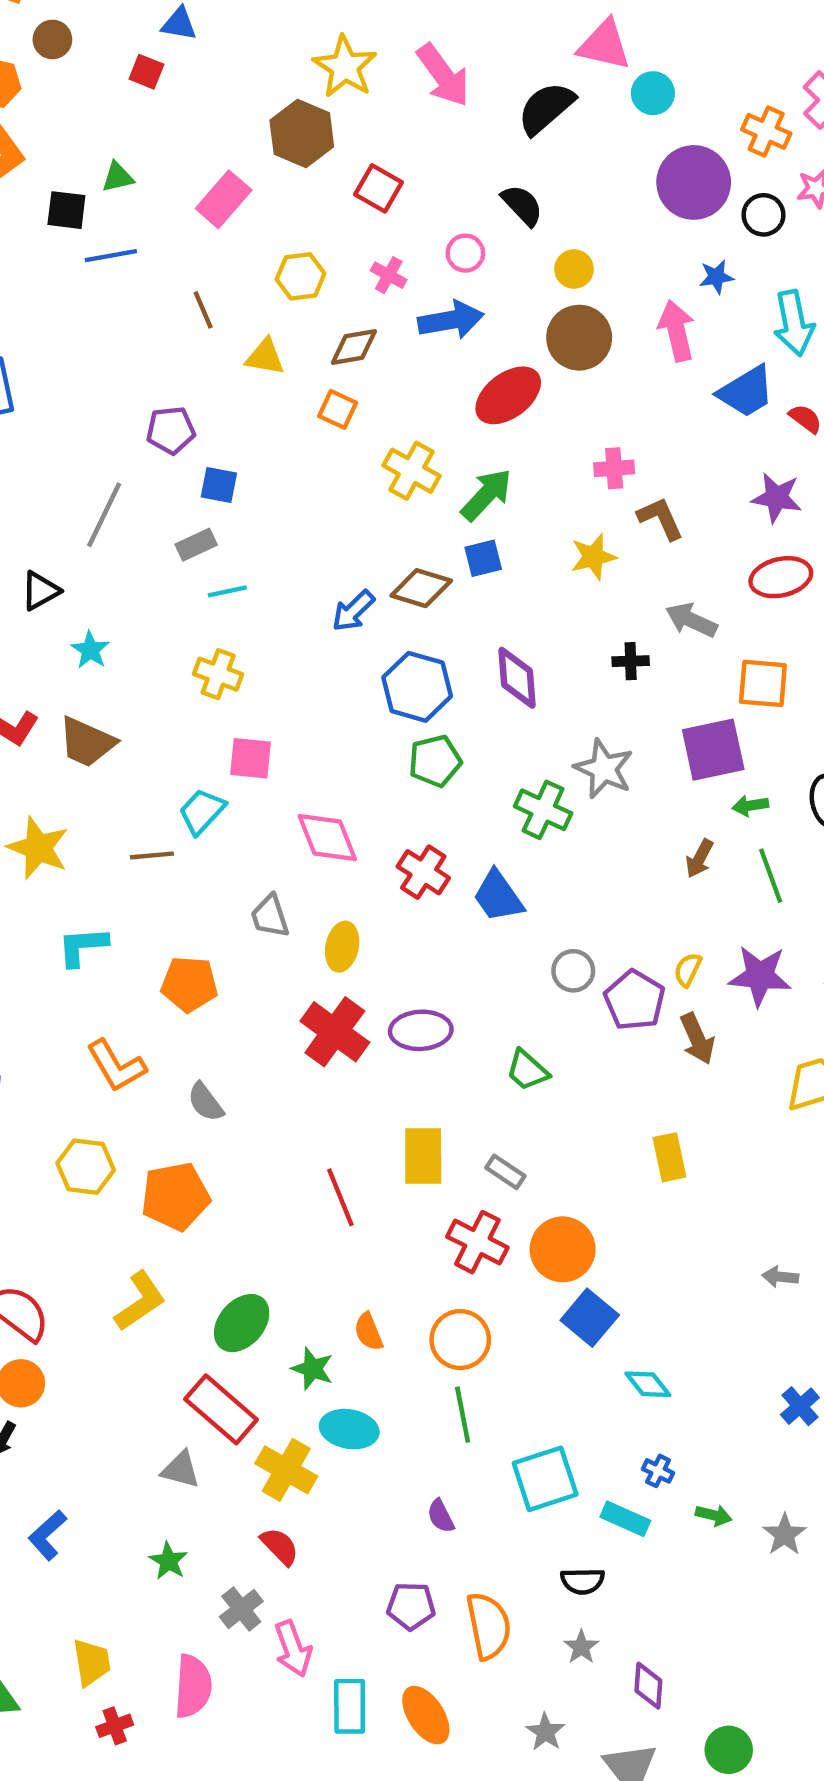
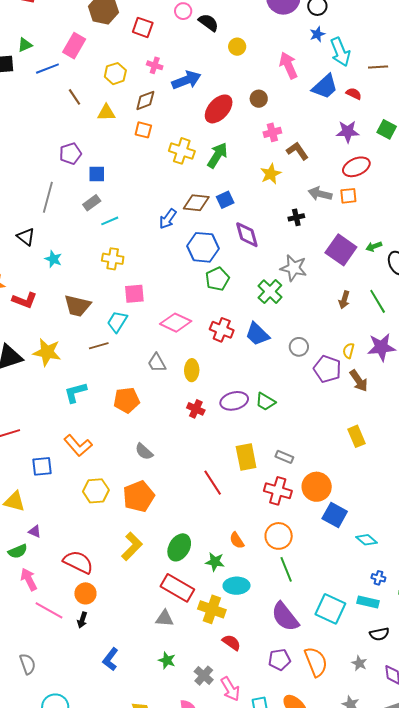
pink circle: (465, 253) -> (183, 11), moved
blue line: (111, 256) -> (47, 69), moved
blue star: (716, 277) -> (317, 34), moved
brown circle: (579, 338) -> (259, 99), moved, size x0.6
blue square: (483, 558) -> (225, 200), moved
black triangle: (40, 591) -> (26, 237), turned -42
orange square: (763, 683) -> (348, 196), moved, size x0.7
brown trapezoid: (87, 742) -> (77, 306), moved
purple square: (713, 750) -> (341, 250), turned -32
green arrow: (750, 806) -> (374, 246), moved
green cross: (543, 810) -> (270, 292), turned 30
pink diamond: (327, 838) -> (176, 323), turned -32
gray circle: (573, 971) -> (299, 347), moved
red cross: (335, 1032) -> (196, 409), size x0.6
orange L-shape: (116, 1066) -> (78, 445), moved
green trapezoid: (527, 1070) -> (265, 402), moved
cyan square: (545, 1479) -> (330, 609), moved, turned -36
purple semicircle: (441, 1516) -> (285, 617), size x2.0
red semicircle: (280, 1546) -> (231, 642), moved
black semicircle: (583, 1581) -> (379, 634), moved

